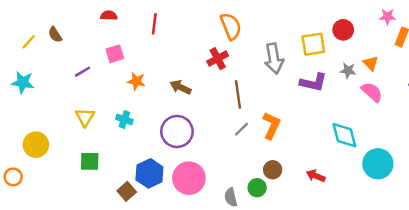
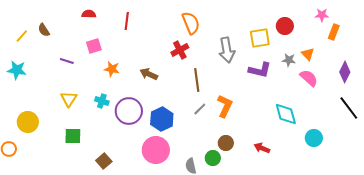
purple line: (83, 72) -> (67, 61), turned 48
purple circle: (177, 131) -> (129, 111), moved
cyan circle: (378, 164) -> (314, 138), size x0.7
blue hexagon: (149, 173) -> (162, 119), moved

